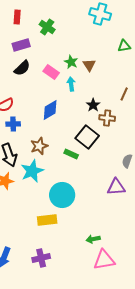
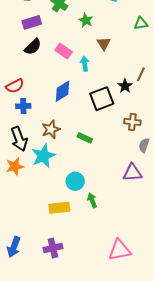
green star: (71, 62) -> (86, 20), moved
black star: (93, 105) -> (125, 86), moved
brown cross: (107, 118) -> (132, 122), moved
black square: (87, 137) -> (102, 99), moved, turned 30
cyan circle: (62, 195) -> (75, 181), size x0.7
green arrow: (93, 239) -> (92, 200), moved, turned 80

